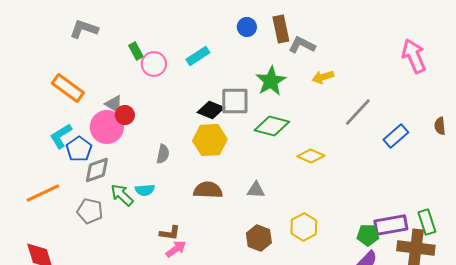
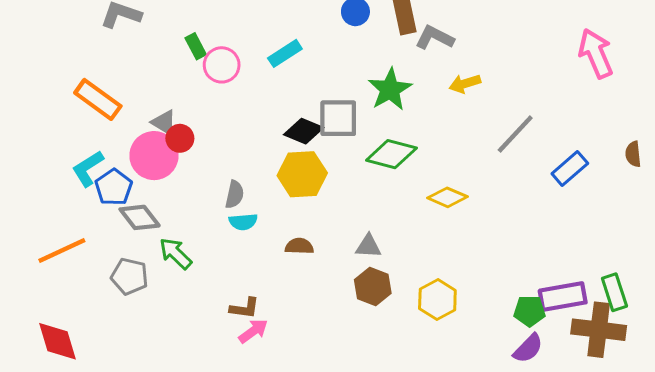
gray diamond: (97, 170) -> (140, 217), turned 72
cyan semicircle: (145, 190) -> (243, 222), moved
brown semicircle: (208, 190) -> (299, 246), size x0.7
brown hexagon: (259, 238) -> (373, 287), moved

